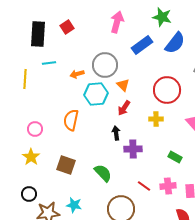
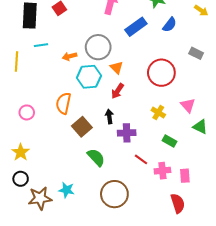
blue semicircle: (175, 43) -> (170, 25), size x0.7
yellow cross: (156, 119) -> (158, 112), moved, turned 32
yellow star: (31, 157) -> (21, 152), moved
brown square: (66, 165) -> (82, 127), moved, turned 30
red line: (144, 186) -> (141, 159), moved

